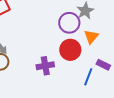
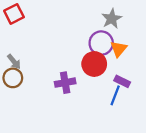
purple circle: (69, 23) -> (101, 43), moved
purple rectangle: (103, 65) -> (122, 81), moved

